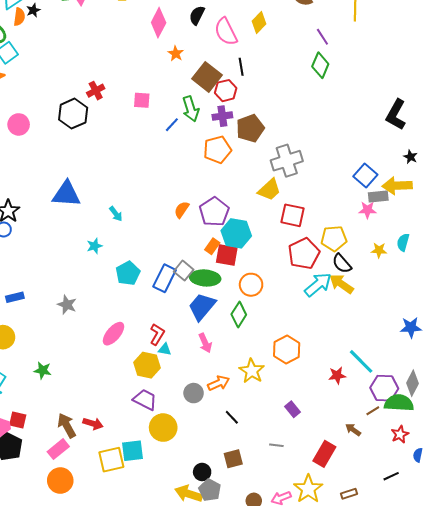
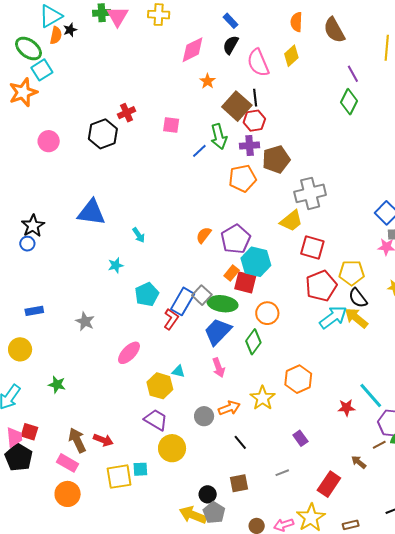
pink diamond: (159, 23) -> (193, 50), turned 32
black line: (241, 67) -> (255, 98), moved
red L-shape: (157, 334) -> (171, 319), moved
gray line: (276, 445) -> (282, 473), turned -32
pink rectangle: (58, 449) -> (67, 463), turned 65
cyan square: (132, 451) -> (140, 469), size x0.7

